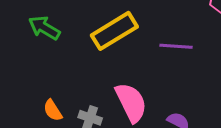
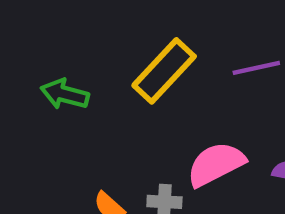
pink semicircle: (131, 102) -> (216, 164), turned -75

